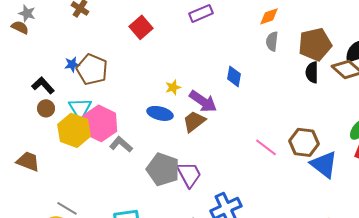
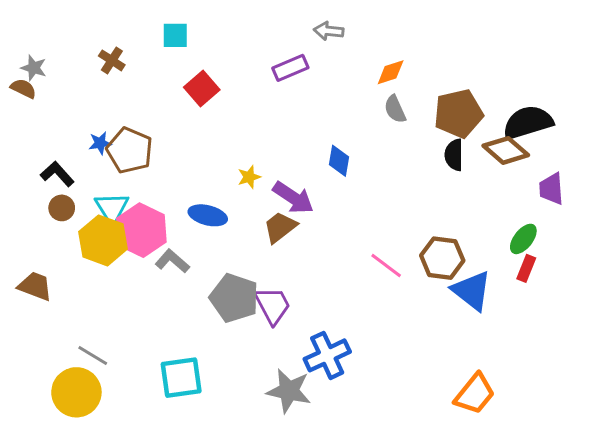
gray semicircle: (272, 41) -> (395, 109), turned -30
blue ellipse: (160, 113) -> (208, 215), moved

